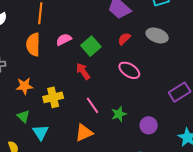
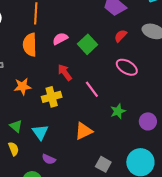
red arrow: (83, 71) -> (65, 72), moved
pink line: (93, 105) -> (92, 89), moved
green triangle: (23, 116) -> (16, 126), moved

